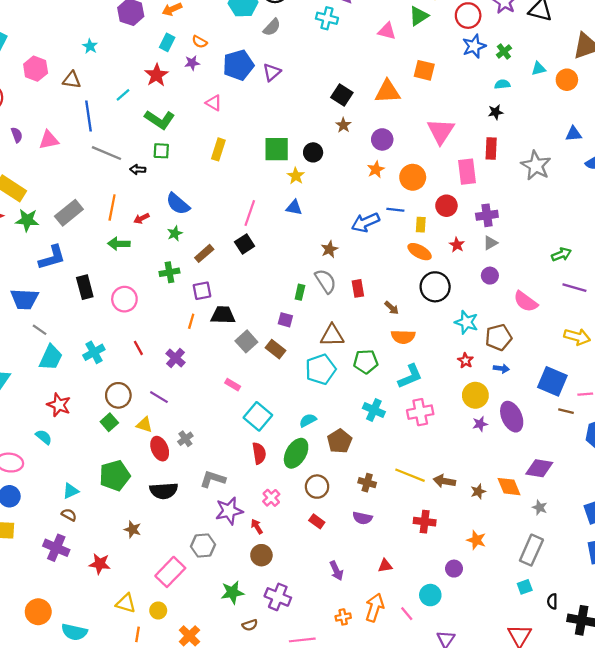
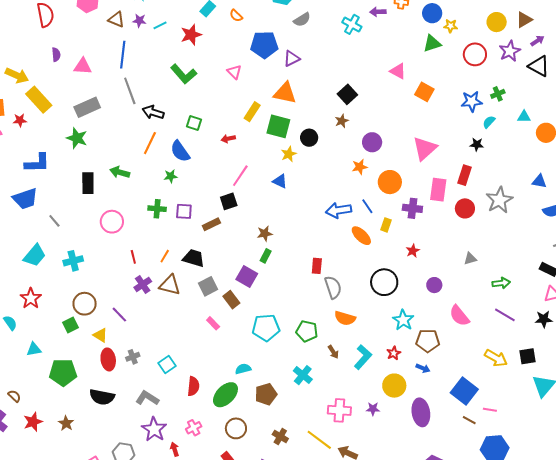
pink triangle: (387, 31) -> (398, 71), moved
blue star: (474, 46) -> (472, 101), moved
purple star: (192, 63) -> (139, 21), moved
cyan semicircle: (502, 84) -> (489, 122), turned -56
orange triangle: (388, 92) -> (285, 93), moved
cyan line: (123, 95) -> (160, 25), moved
yellow rectangle: (218, 149) -> (252, 112), moved
green square: (161, 151) -> (194, 123), moved
gray line: (107, 153) -> (130, 91), turned 32
black arrow: (138, 169) -> (153, 112), size x1.5
red circle: (446, 206) -> (465, 208), moved
orange line: (112, 207) -> (150, 143), moved
blue line: (395, 210) -> (367, 206), turned 35
gray rectangle: (69, 213) -> (87, 107), moved
purple cross: (487, 215) -> (412, 208), moved
red arrow: (142, 218) -> (228, 139), moved
green star: (27, 220) -> (77, 138), moved
gray triangle: (490, 243) -> (470, 259), moved
brown star: (329, 249) -> (265, 234), moved
orange ellipse: (420, 252) -> (361, 236), moved
brown rectangle: (204, 253) -> (211, 224), moved
blue L-shape: (52, 257) -> (37, 163), moved
gray semicircle: (326, 281) -> (333, 287), moved
black rectangle: (85, 287) -> (88, 183), moved
purple square: (202, 291) -> (184, 211), moved
blue trapezoid: (25, 299) -> (25, 199), turned -36
brown arrow: (392, 308) -> (333, 352), moved
purple square: (285, 320) -> (247, 276), size x1.5
gray line: (40, 330) -> (54, 221), moved
brown triangle: (332, 335) -> (170, 285), moved
red line: (138, 348) -> (133, 257), moved
cyan L-shape: (410, 376) -> (363, 357), moved, turned -40
pink rectangle: (233, 385) -> (213, 323), moved
pink cross: (420, 412) -> (339, 410), moved
cyan square: (258, 416) -> (167, 364), moved, size x0.7
purple star: (480, 424) -> (373, 409), moved
cyan triangle: (71, 491) -> (34, 349), moved
purple star: (229, 511) -> (154, 429), turned 30
red star: (100, 564) -> (33, 422), moved, turned 30

